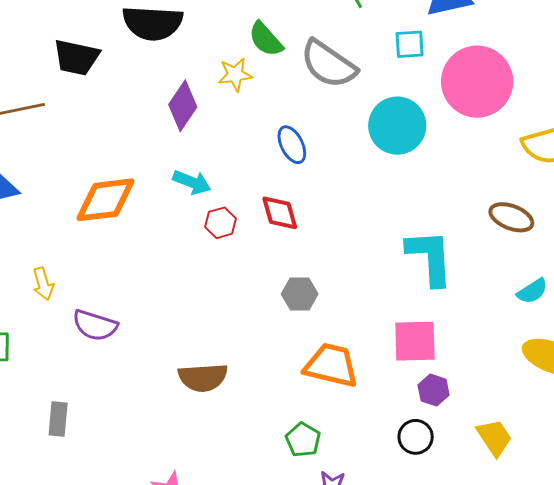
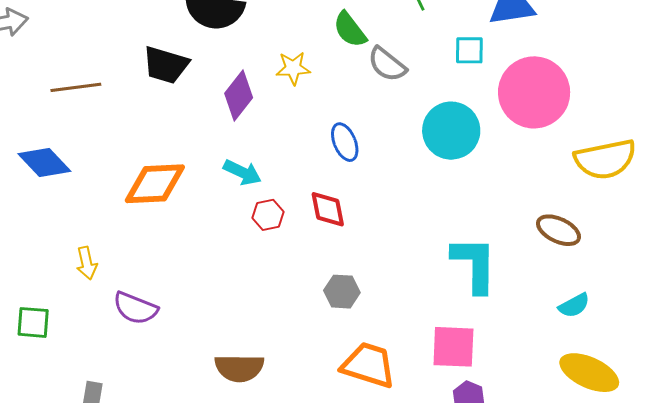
green semicircle: (266, 39) -> (350, 30), moved
black trapezoid: (76, 57) -> (166, 65), moved
gray semicircle: (329, 64) -> (387, 64), size x0.7

